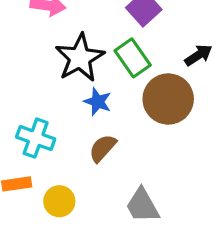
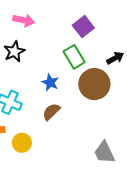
black star: (80, 58) -> (14, 52), moved, size x0.7
gray trapezoid: (142, 205) -> (104, 152), moved

